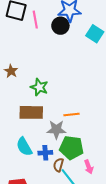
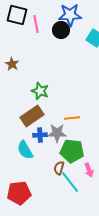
brown star: (11, 71) -> (12, 64), moved
brown rectangle: (31, 112) -> (32, 116), turned -35
blue cross: (45, 153) -> (40, 135), moved

